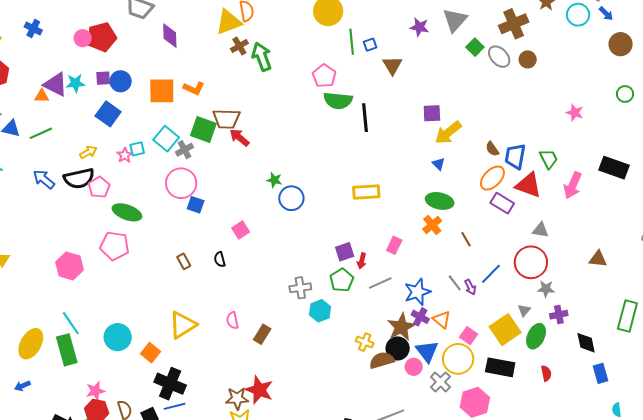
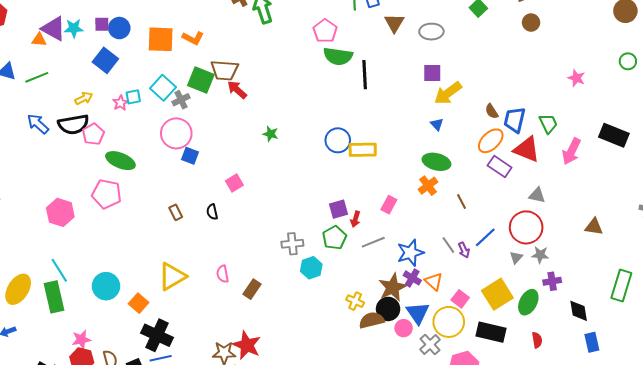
gray ellipse: (499, 57) -> (431, 32), moved, turned -50
blue circle: (291, 198) -> (338, 140), moved
gray triangle: (524, 310) -> (516, 257), moved

